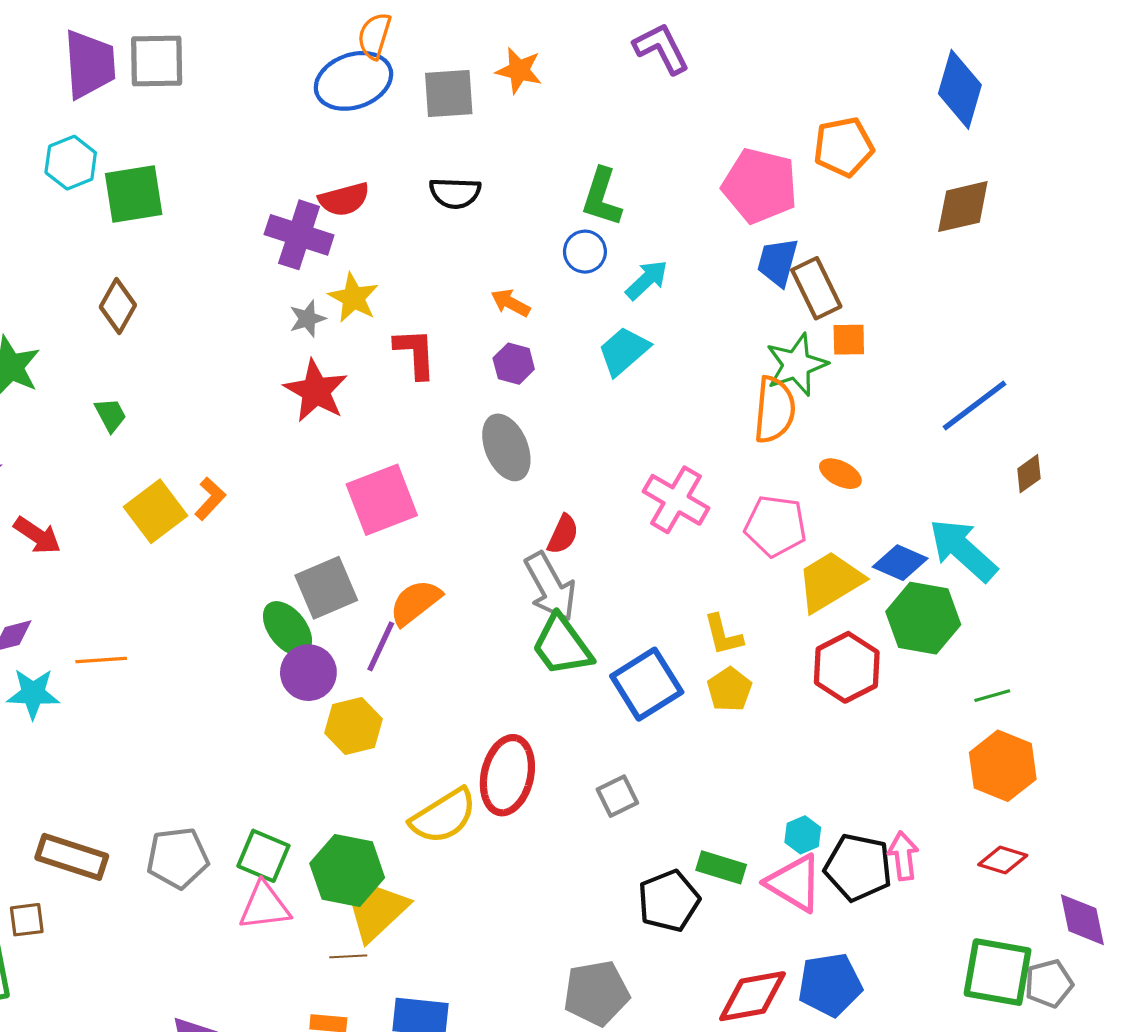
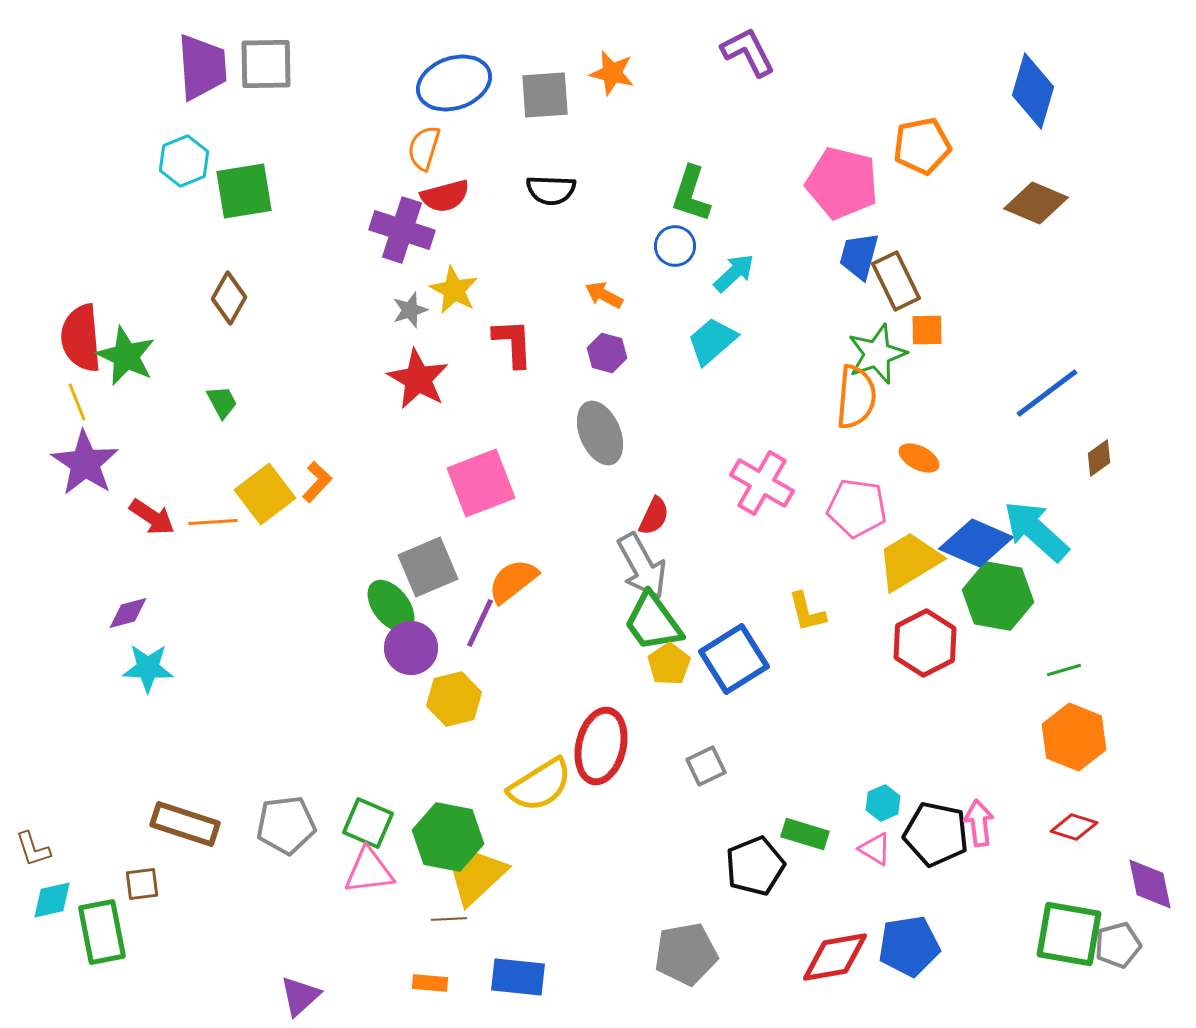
orange semicircle: (374, 36) -> (424, 148), moved
brown diamond: (963, 207) -> (1036, 203), turned 36
blue diamond: (900, 563) -> (976, 543), size x1.4
orange line: (101, 660) -> (213, 522), moved
yellow pentagon: (729, 689) -> (669, 664), moved
pink triangle: (794, 883) -> (875, 849), size x0.6

